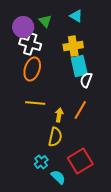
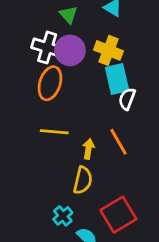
purple circle: (23, 27) -> (70, 50), moved
yellow cross: (73, 46) -> (108, 50), turned 30
orange line: (80, 110) -> (118, 142), turned -60

